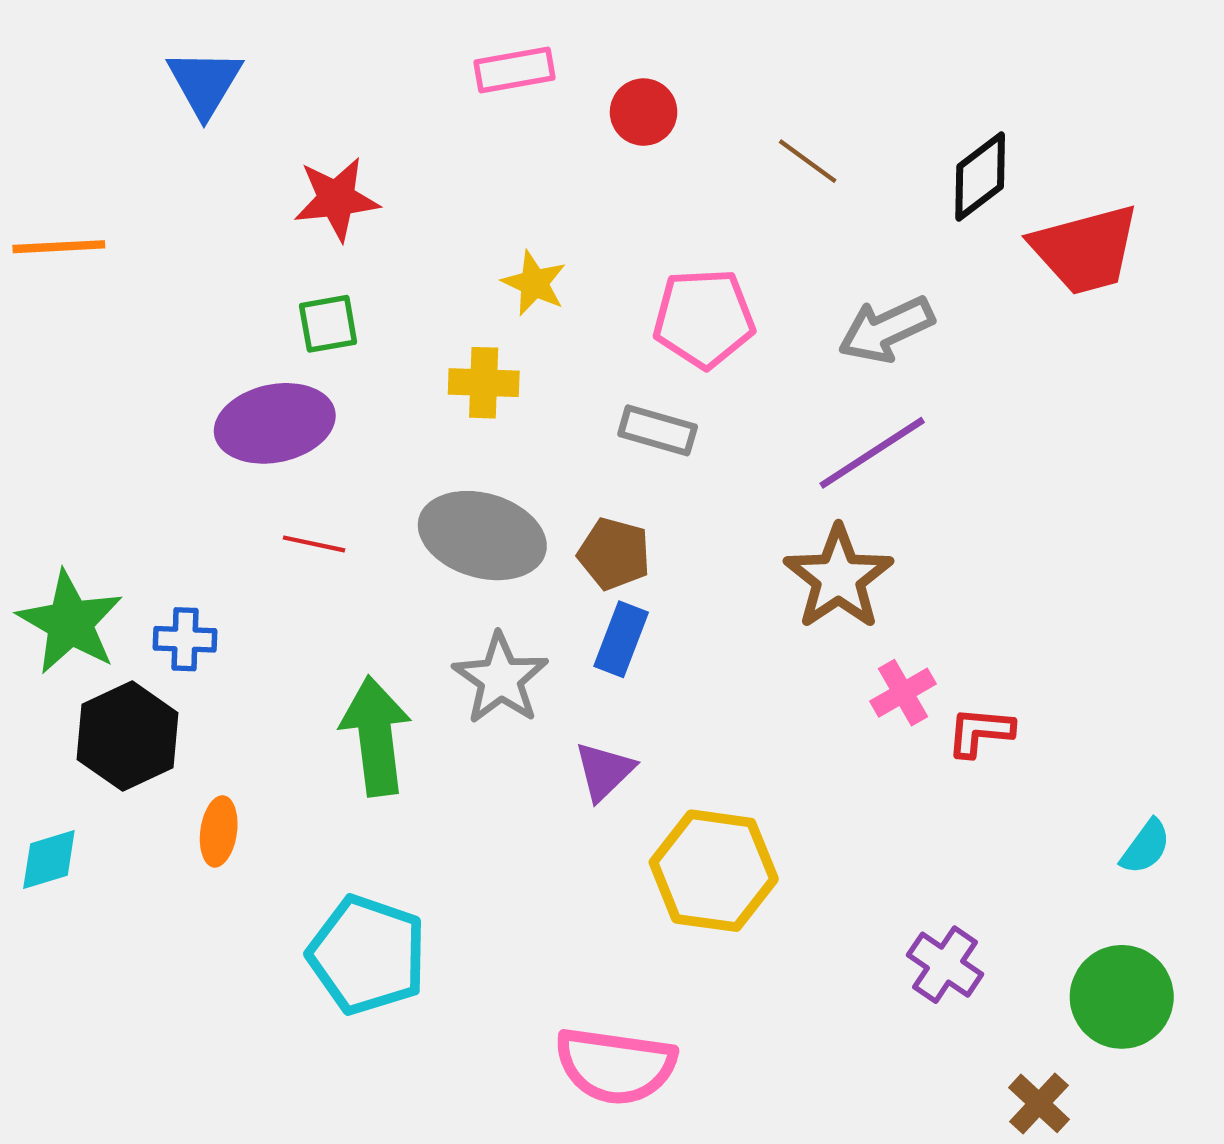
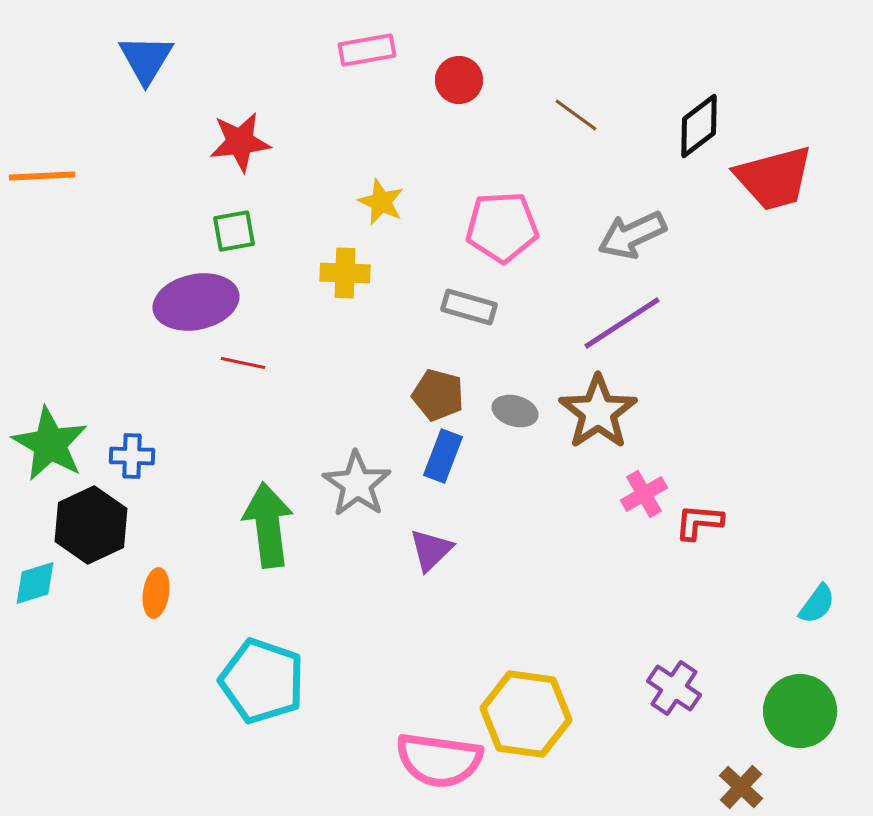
gray ellipse: (482, 536) -> (515, 411), moved, size x0.5
red line: (314, 544) -> (243, 363), moved
cyan diamond: (49, 859) -> (35, 583), moved
yellow hexagon: (714, 871) -> (526, 714), moved

